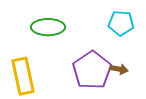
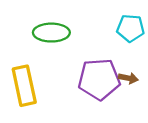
purple pentagon: (92, 70) -> (99, 79), turned 30

